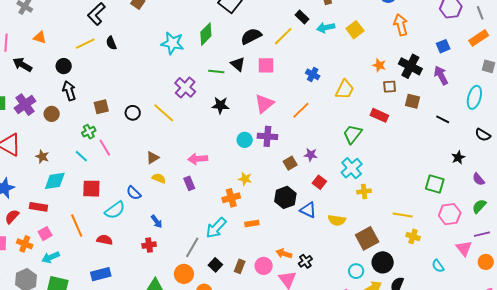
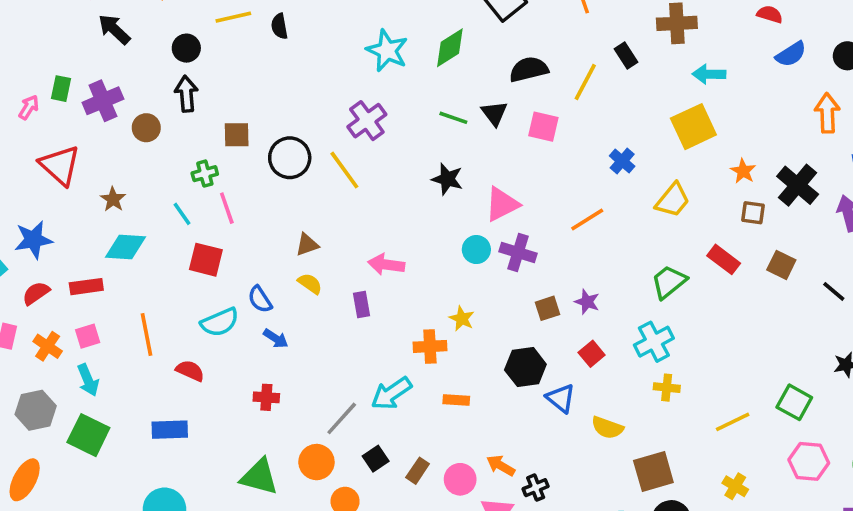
orange arrow: (401, 25) -> (827, 113), moved
cyan arrow: (326, 28) -> (709, 74), moved
yellow square: (355, 30) -> (693, 127), moved, size x1.4
yellow line: (283, 36) -> (585, 82), turned -30
purple cross: (185, 87) -> (367, 121), moved
brown square: (413, 101) -> (781, 265), moved
pink triangle: (264, 104) -> (502, 204), moved
black circle: (133, 113) -> (290, 158), size x1.5
red square: (91, 189) -> (206, 260), moved
red rectangle: (38, 207) -> (86, 287), turned -30
yellow line: (403, 215) -> (733, 422), moved, turned -48
blue arrow: (157, 222) -> (276, 338), moved, turned -32
cyan arrow: (51, 257) -> (88, 380), turned -102

